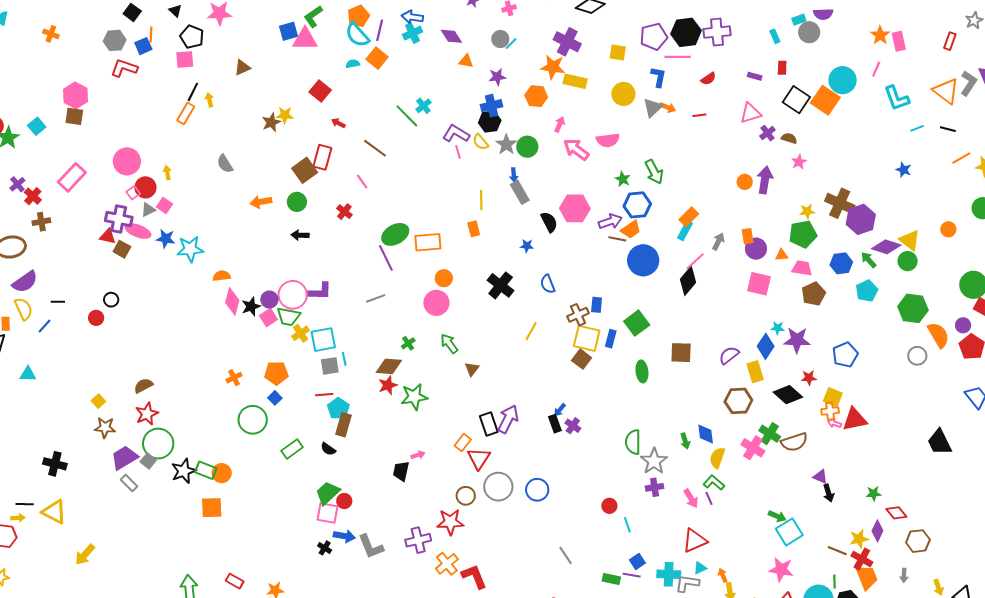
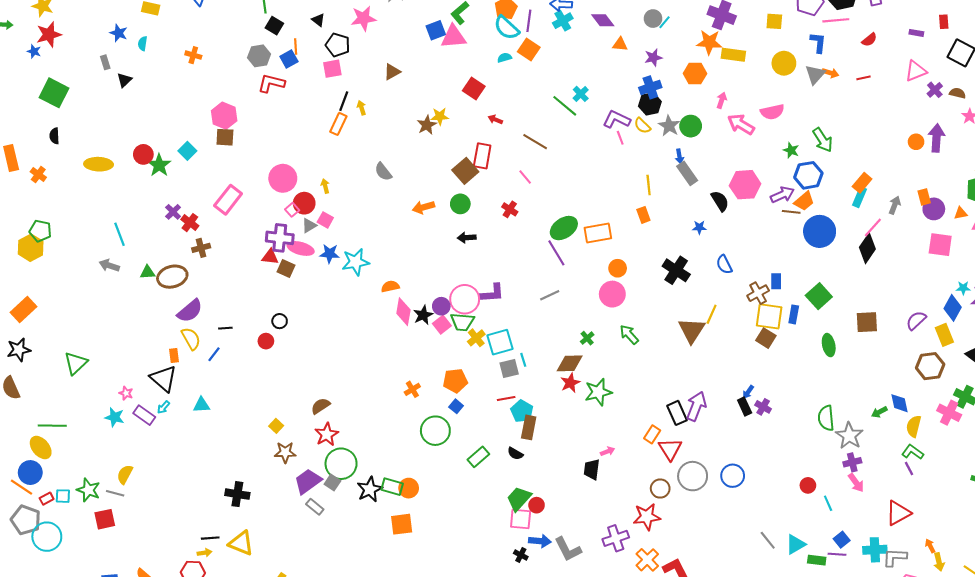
brown triangle: (472, 369) -> (692, 330), moved, size x1.8
green arrow: (685, 441) -> (879, 412), turned 84
pink arrow: (691, 498) -> (856, 483), moved
cyan triangle: (700, 568) -> (796, 544), moved, size x1.5

